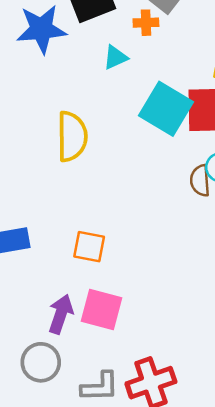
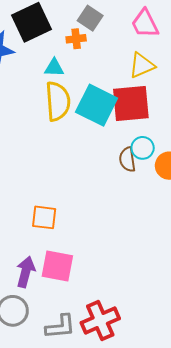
cyan triangle: (115, 57) -> (54, 68), turned 30
yellow semicircle: (72, 136) -> (58, 101), moved

